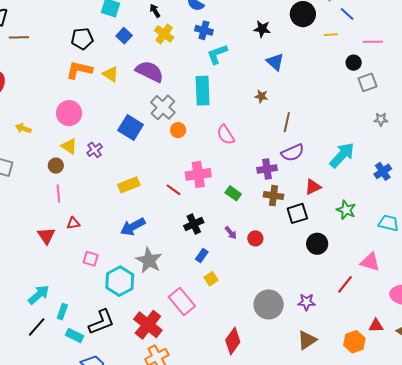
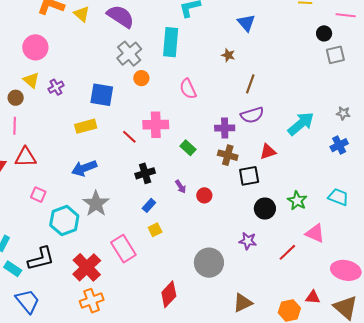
gray star: (381, 119) -> (343, 113), moved
blue square: (131, 127) -> (102, 95), moved, turned -30
green star: (346, 210) -> (297, 201), moved
red triangle: (73, 223) -> (26, 157), size x1.6
purple star: (306, 302) -> (248, 241), moved

